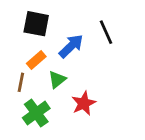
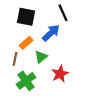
black line: (106, 32) -> (63, 13), moved

